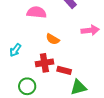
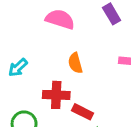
orange semicircle: (53, 39) -> (75, 63), turned 32

